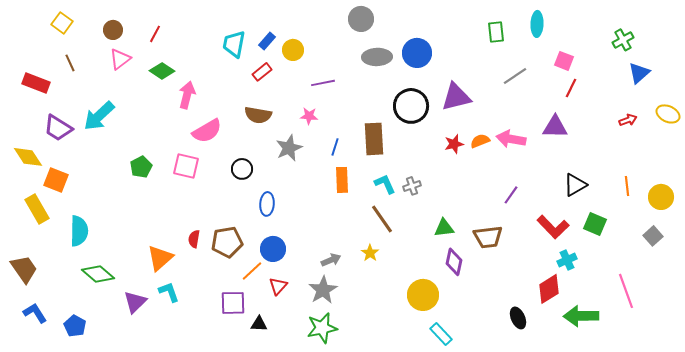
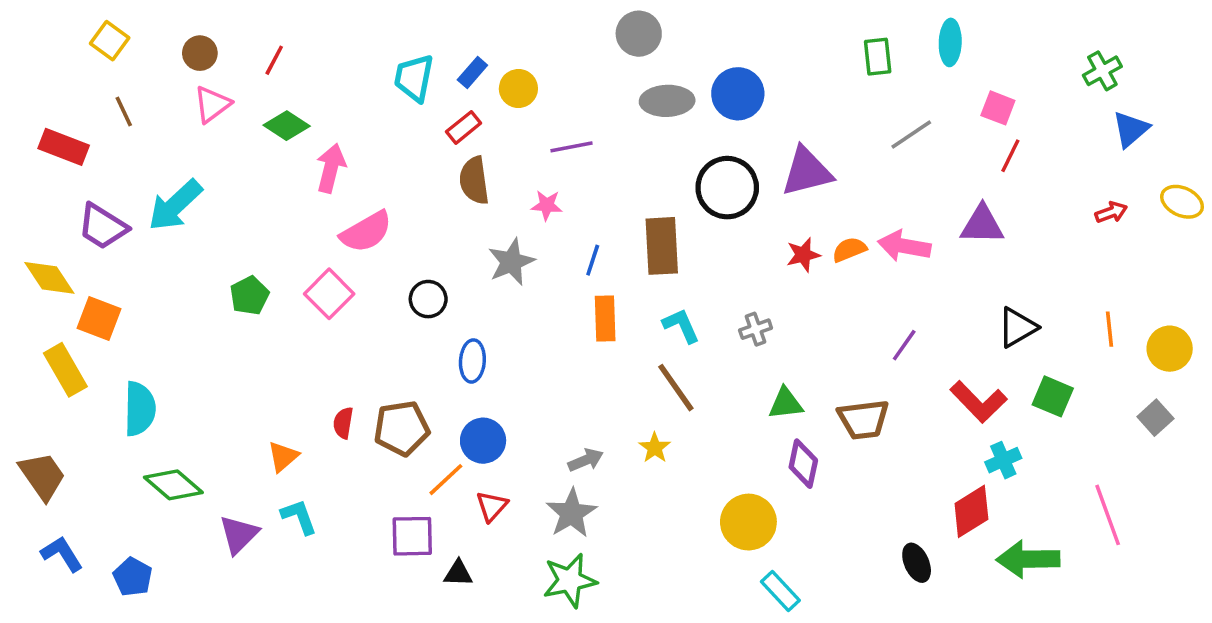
brown semicircle: (258, 115) -> (474, 180), moved, turned 72
pink square: (186, 166) -> (329, 294), turned 32
gray cross: (412, 186) -> (756, 329), moved
orange triangle: (160, 258) -> (283, 457), size x0.7

